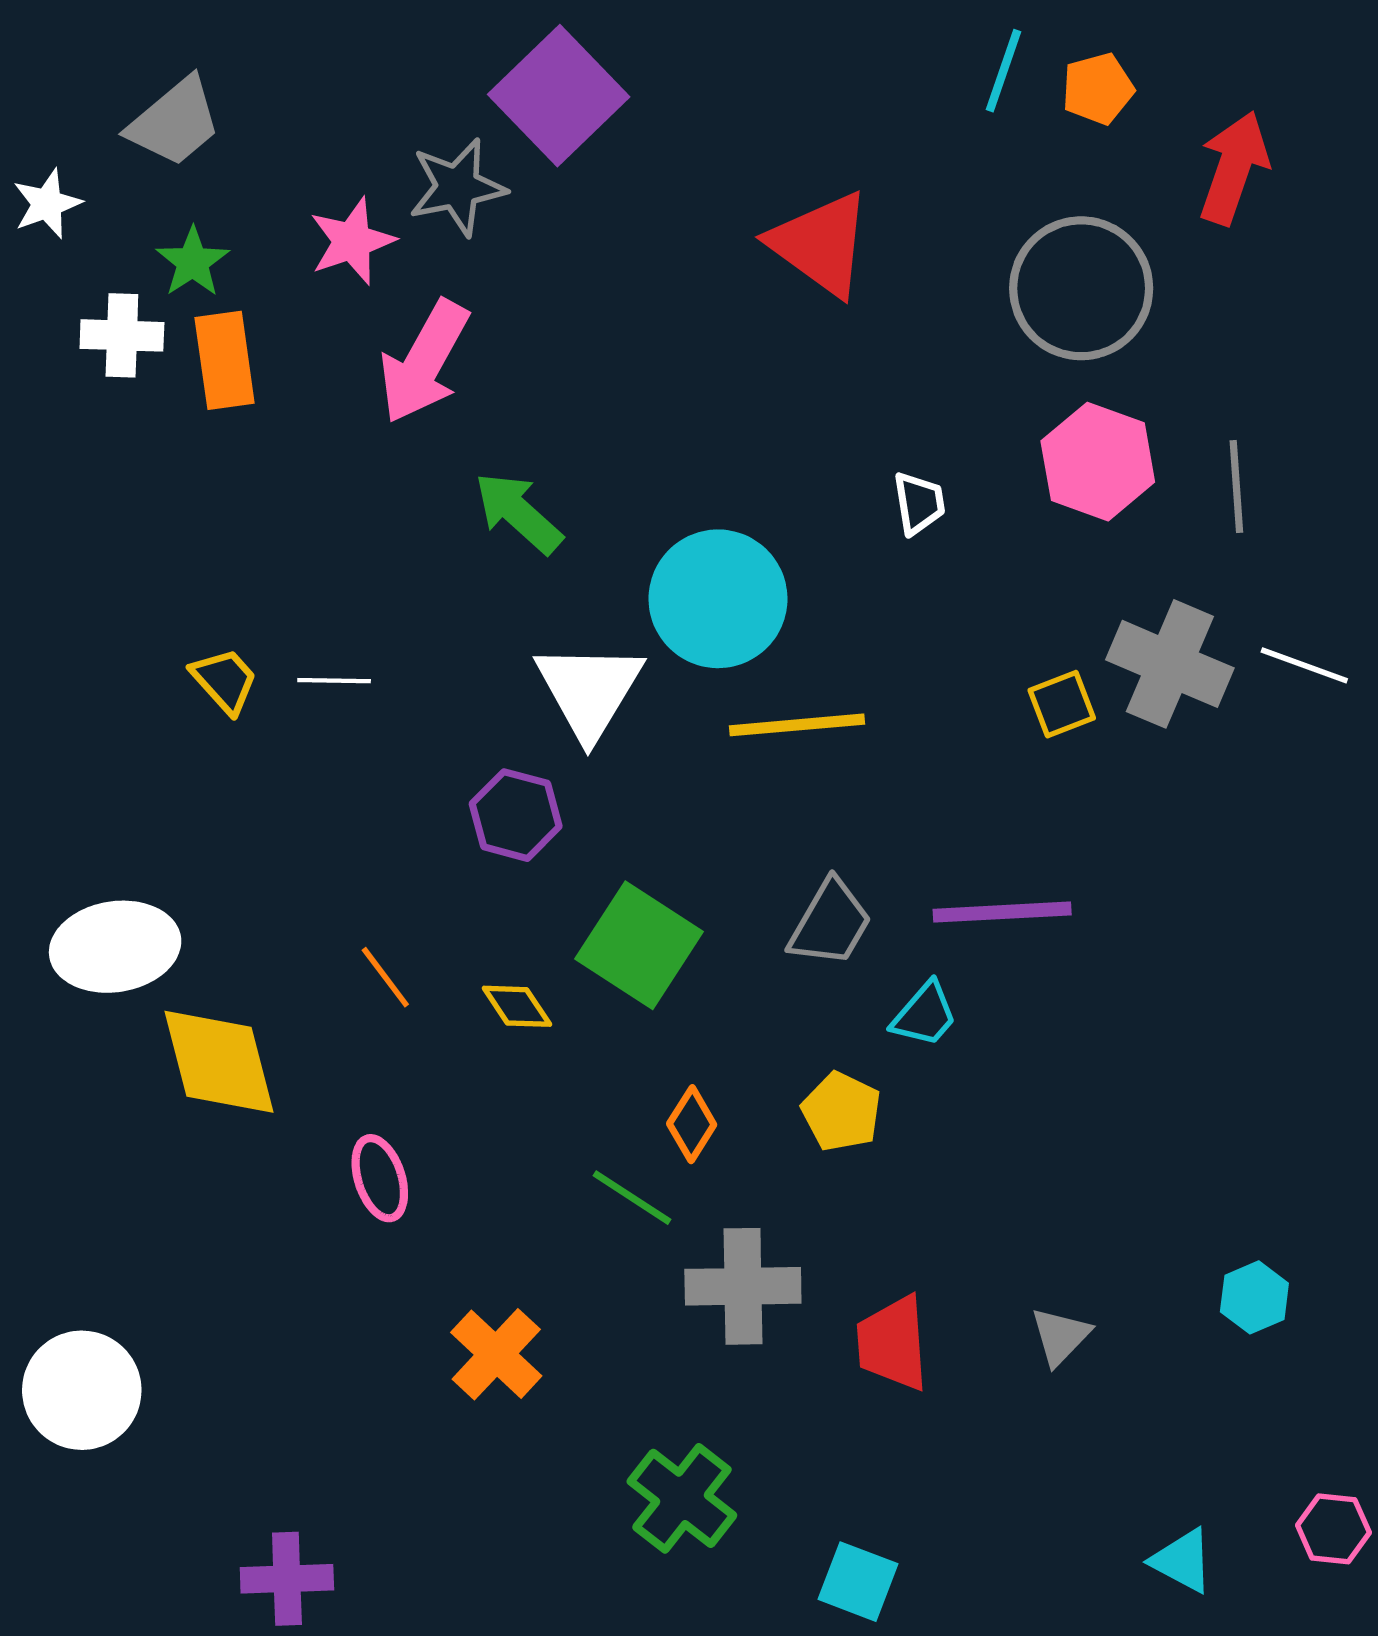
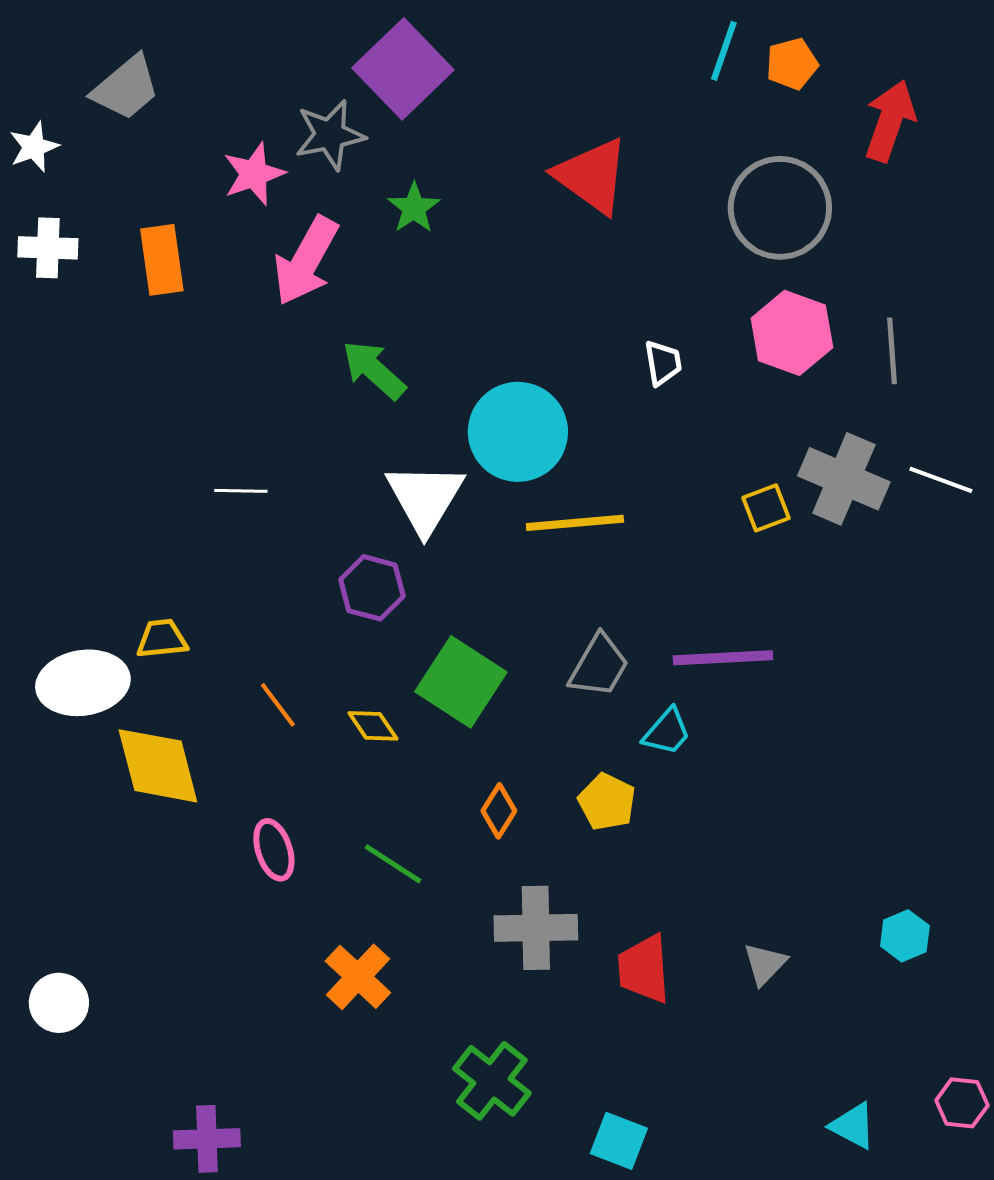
green star: (193, 262) -> (414, 208), moved
white cross: (122, 335) -> (48, 248), moved
yellow trapezoid: (225, 681) -> (162, 639), moved, turned -54
green line: (632, 1198) -> (393, 864), moved
white circle: (82, 1390) -> (59, 1003), size x0.7

